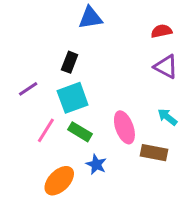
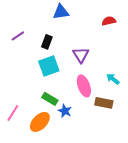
purple triangle: (166, 67) -> (81, 55), moved, turned 30
purple line: (28, 89) -> (18, 36), moved
pink line: (46, 130) -> (13, 113), moved
green rectangle: (80, 132) -> (50, 99), moved

